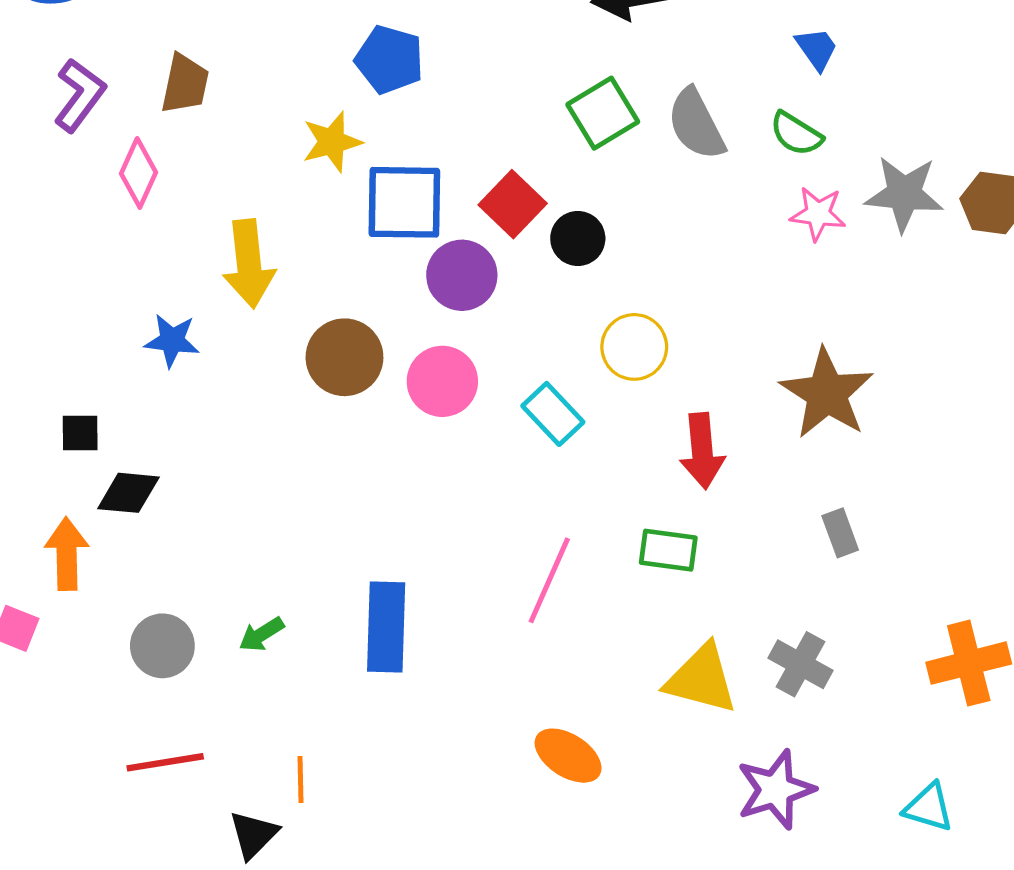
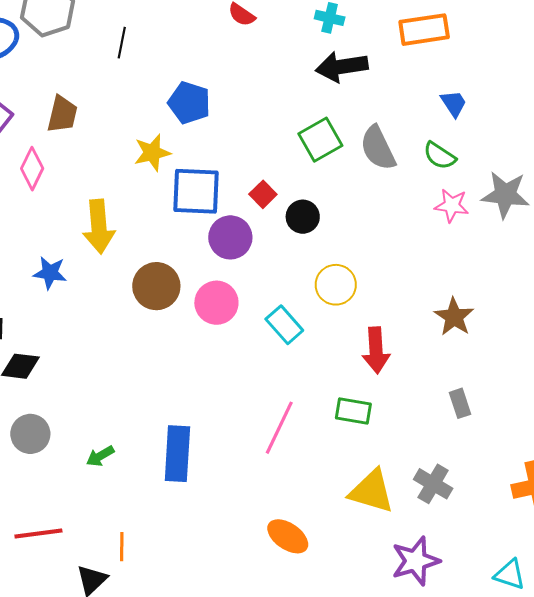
red square: (513, 204) -> (263, 194), size x0.7
brown star: (827, 393) -> (454, 317), size x0.7
gray circle: (162, 646) -> (30, 434), moved

